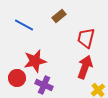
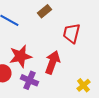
red arrow: (85, 67) -> (52, 62), moved

